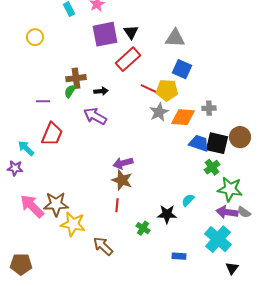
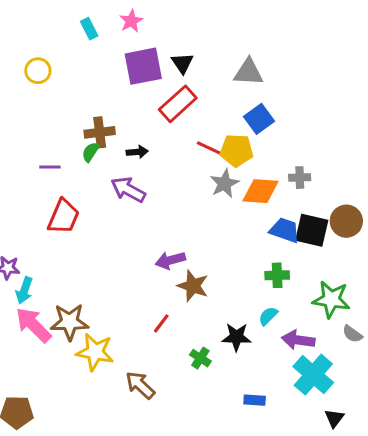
blue square: (182, 69) -> (259, 119), turned 30
cyan arrow: (26, 148) -> (24, 290), moved, turned -114
green cross: (212, 167) -> (277, 275), moved, turned 35
brown star: (122, 180) -> (193, 286), moved
red line: (117, 205) -> (161, 323), turned 32
purple arrow: (227, 212) -> (298, 340), moved

